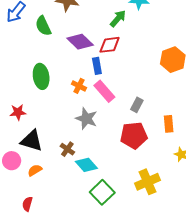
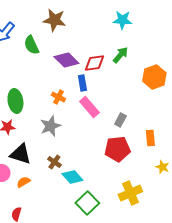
green arrow: (118, 18) -> (120, 55), moved
green ellipse: (41, 76) -> (15, 101), moved
orange cross: (79, 86) -> (58, 97), moved
gray star: (86, 119) -> (50, 126), moved, turned 30

